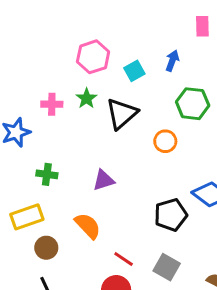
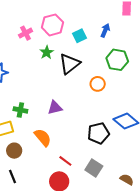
pink cross: (52, 104) -> (26, 33), moved, turned -32
green cross: (47, 174) -> (20, 110), moved

